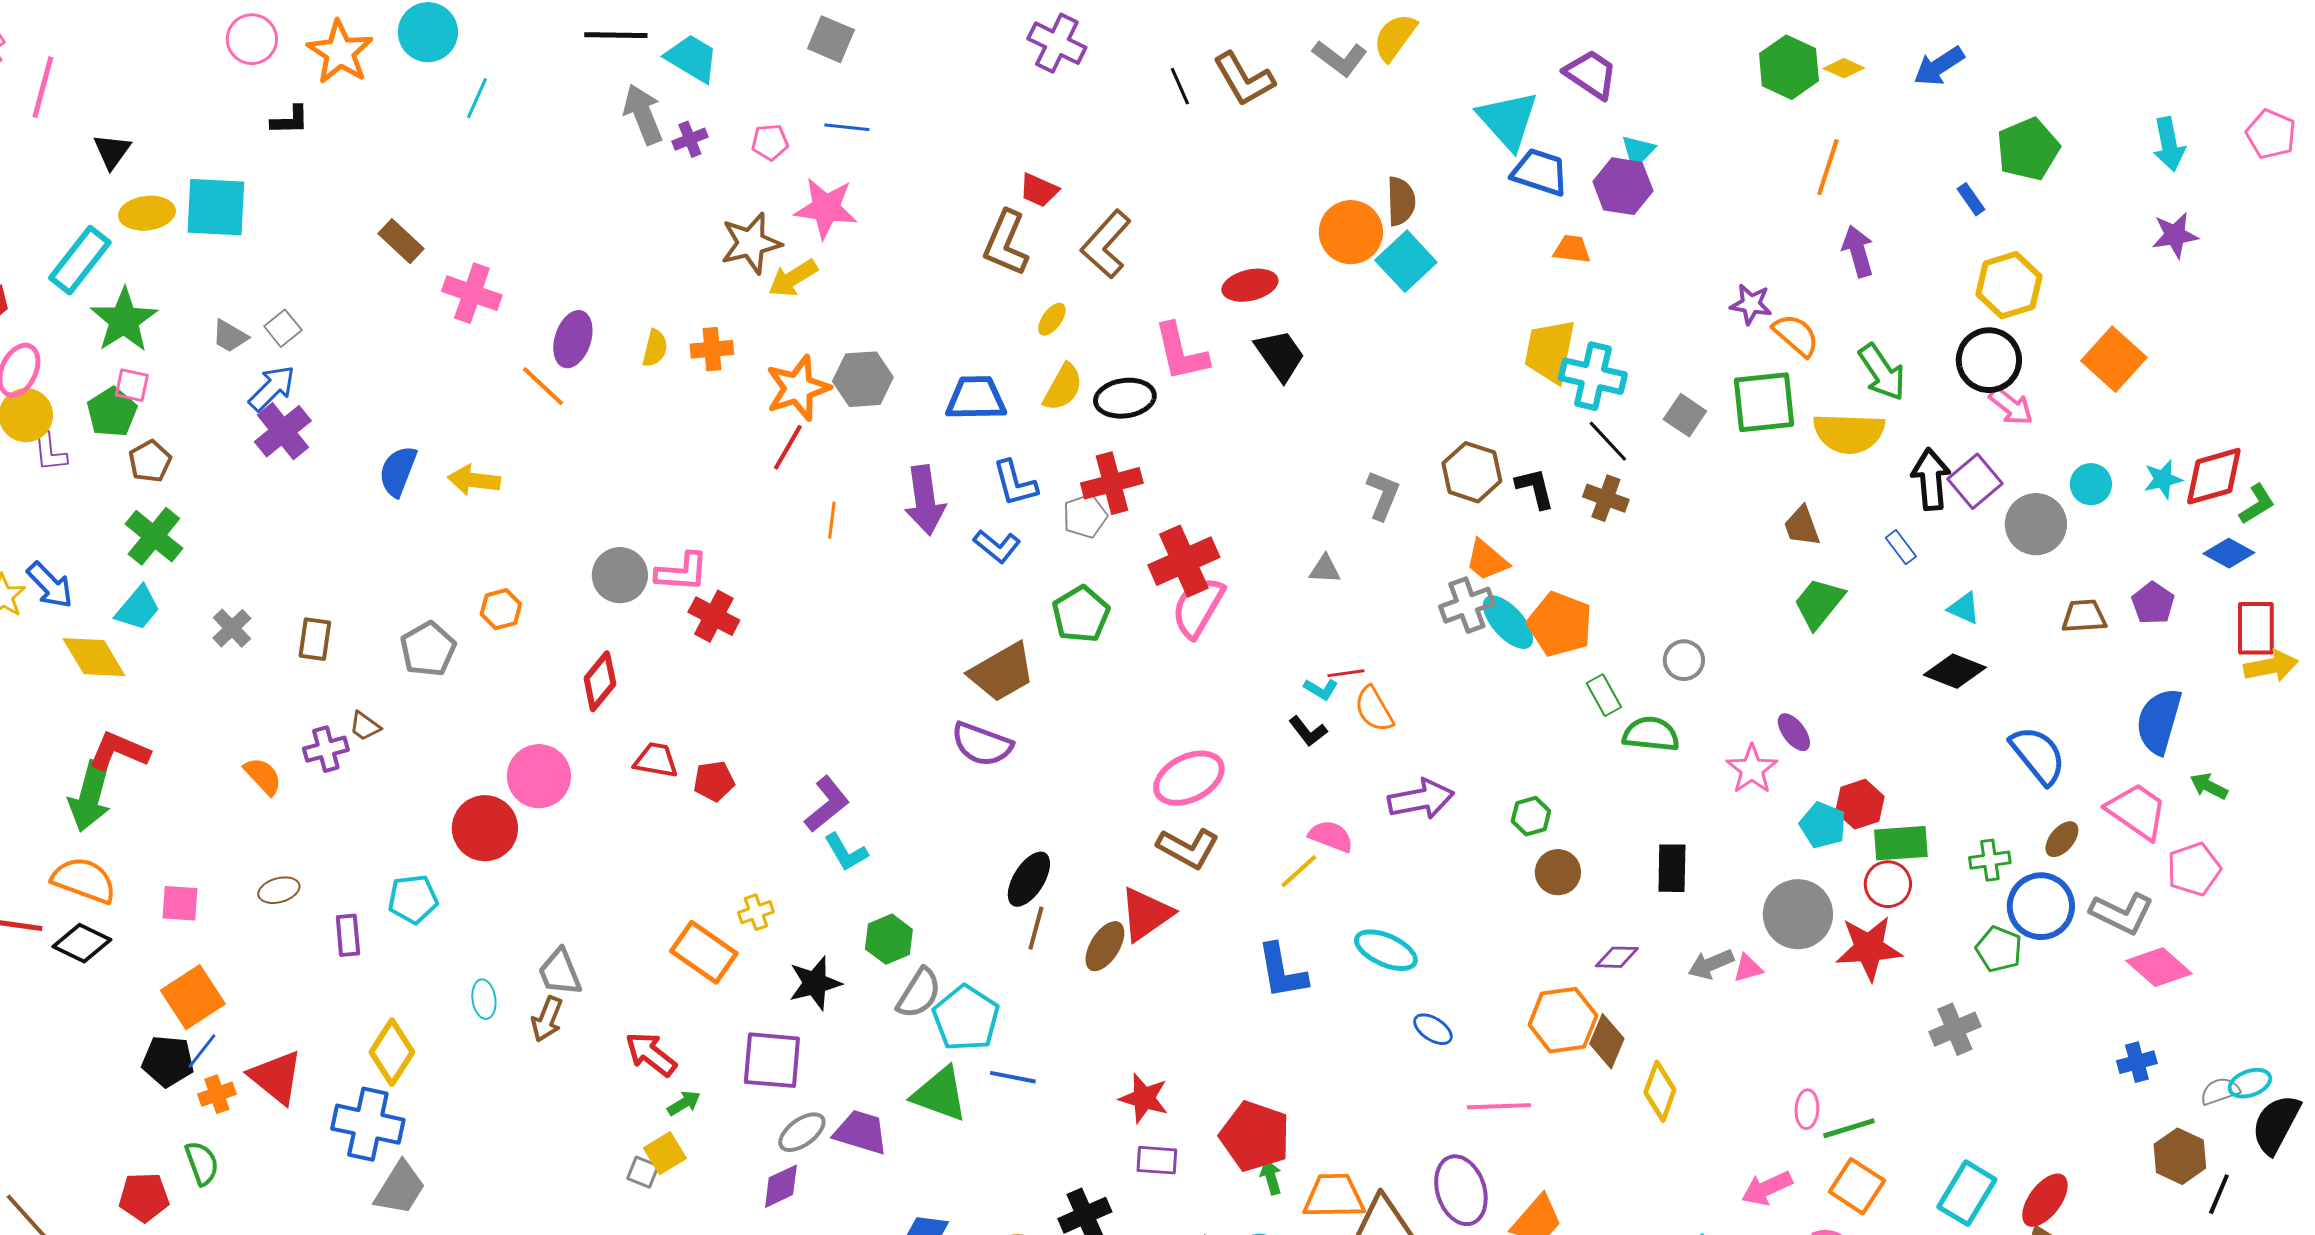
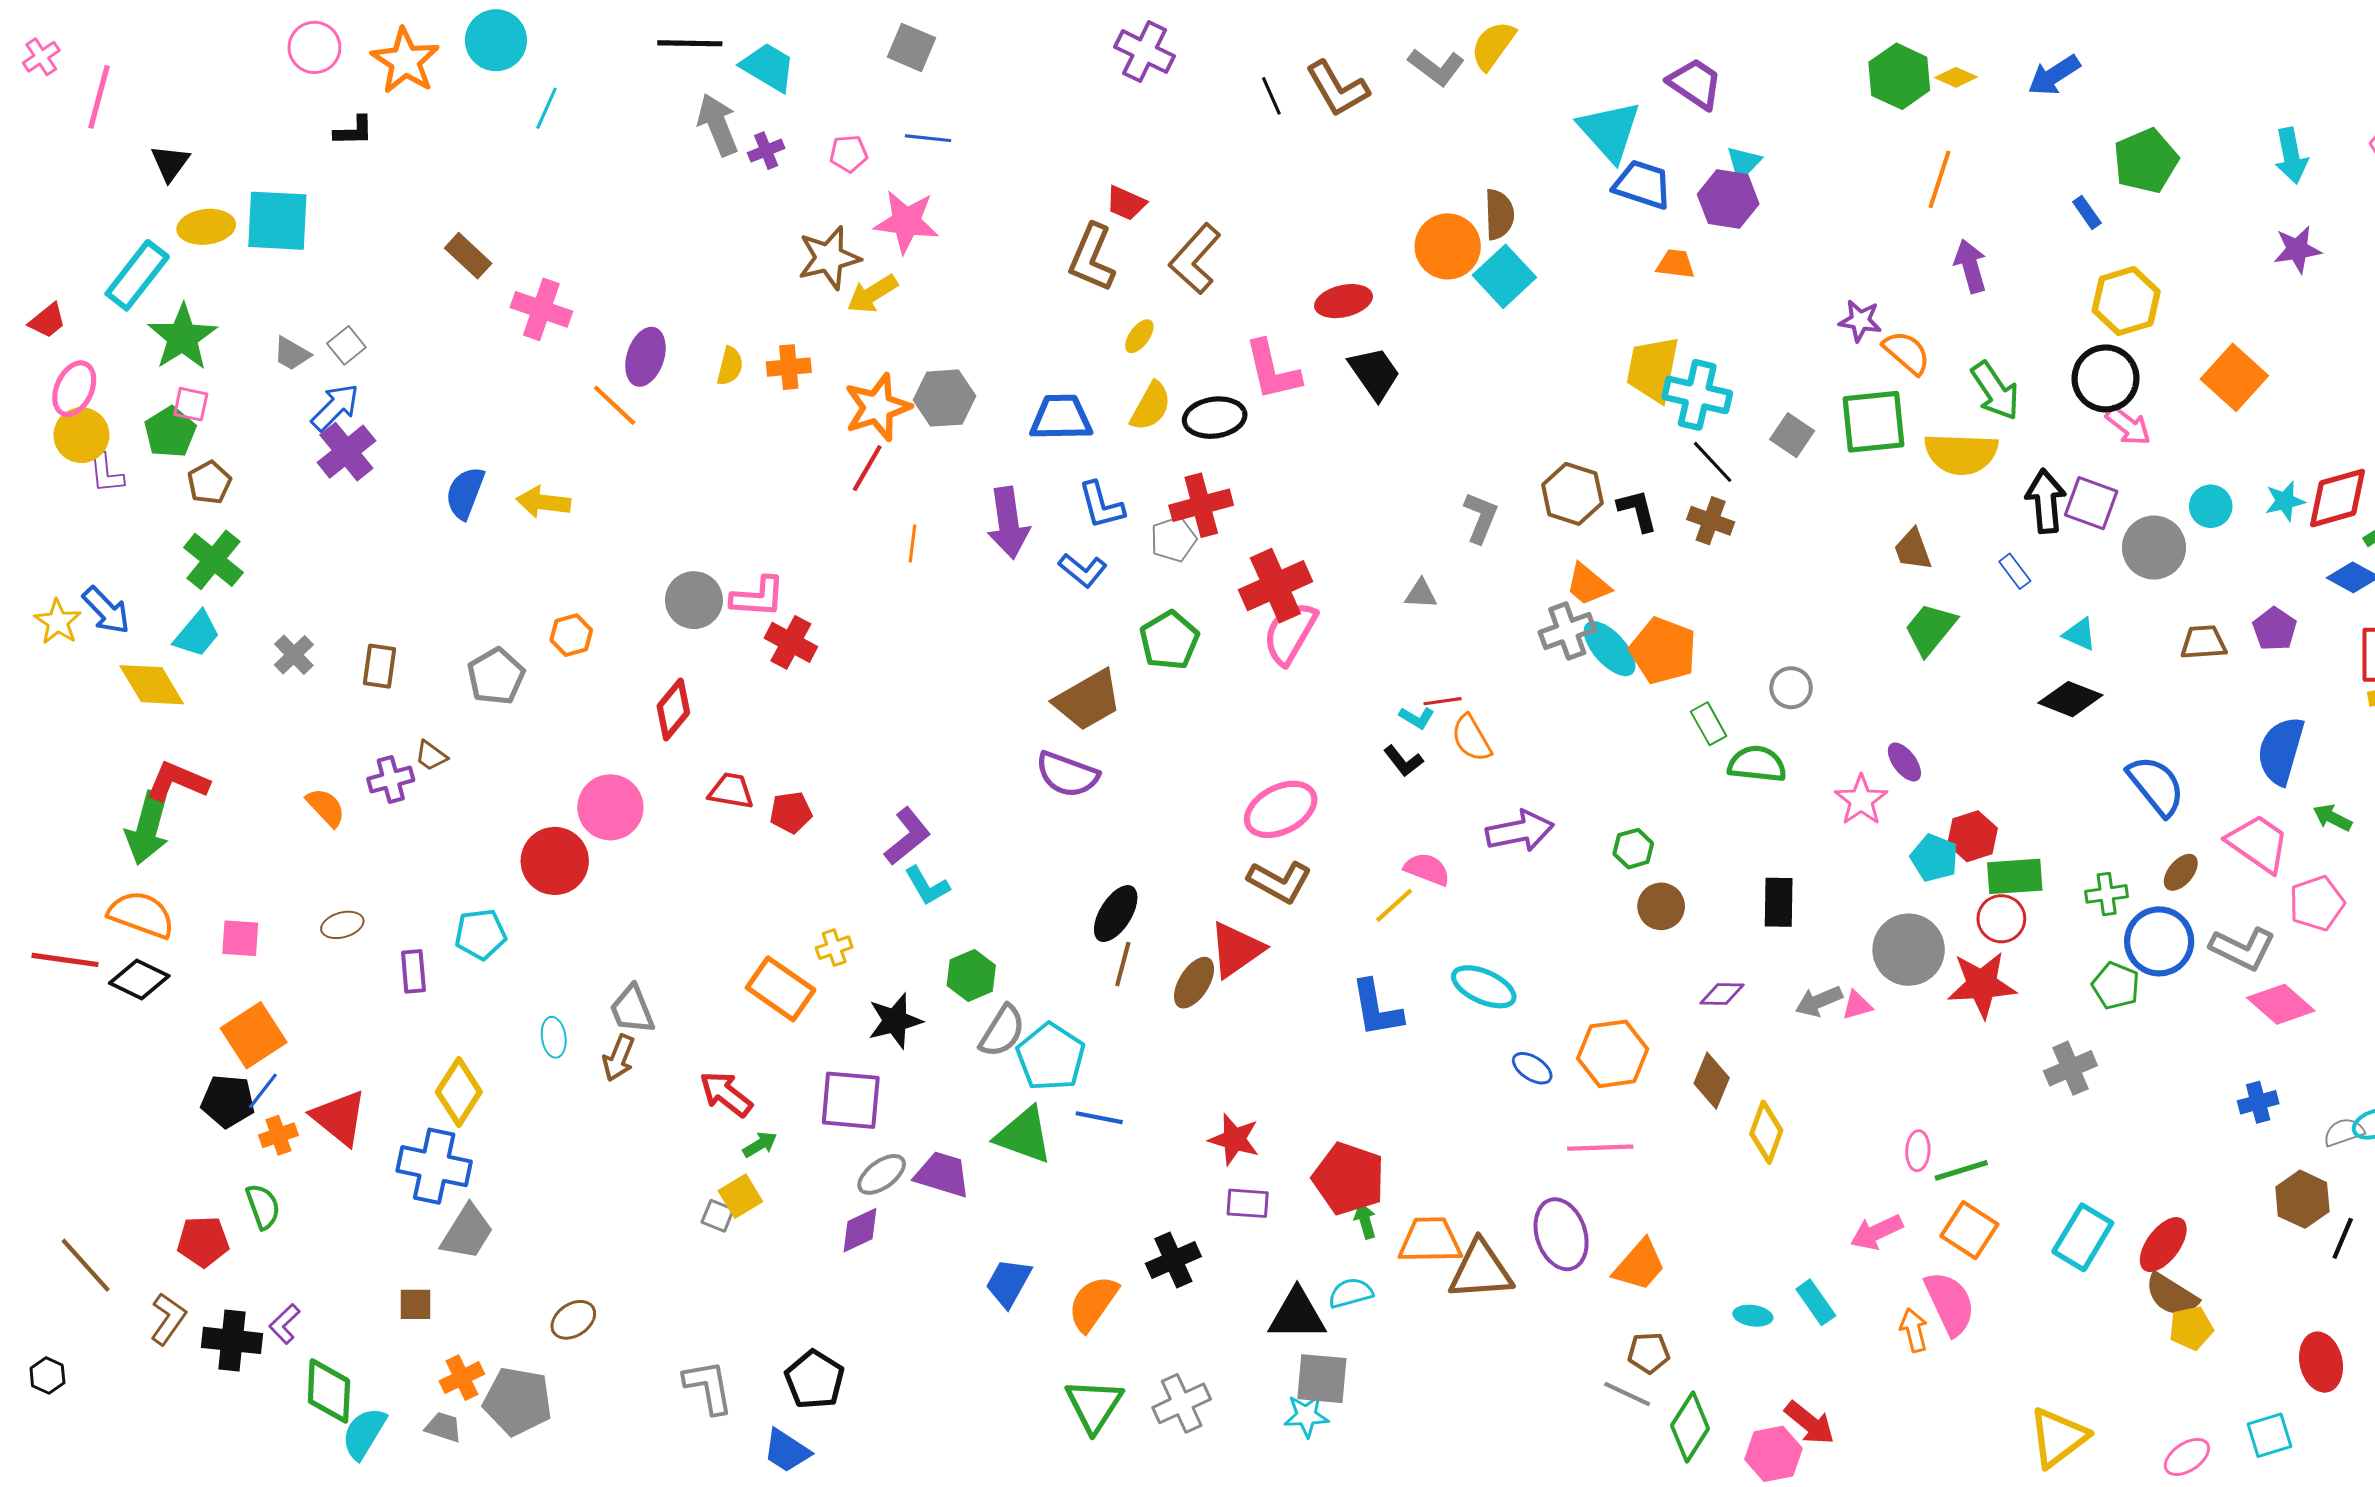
purple square: (1975, 481) -> (2091, 503), turned -30
orange hexagon: (1563, 1020) -> (1613, 1054), moved

